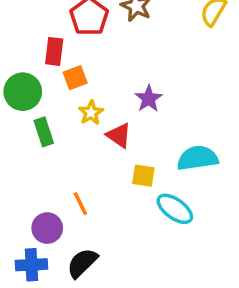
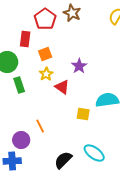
orange square: (75, 78) -> (45, 54), moved
yellow square: (143, 176) -> (83, 114), moved
cyan ellipse: (175, 209) -> (94, 153), moved
black semicircle: (82, 263) -> (63, 160), moved

